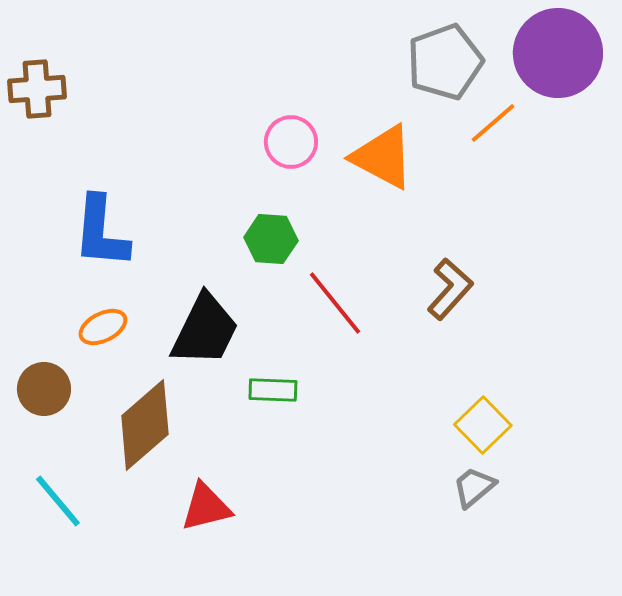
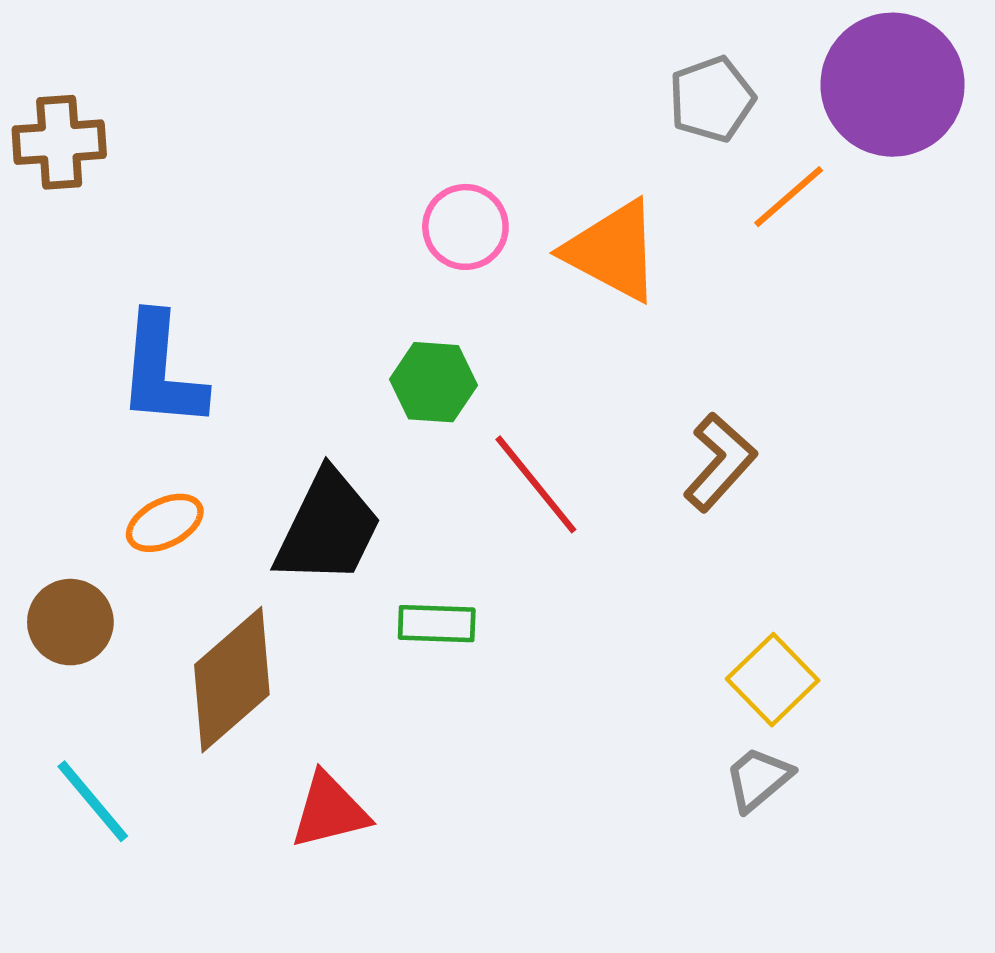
gray pentagon: (445, 62) -> (712, 99), size x0.7

